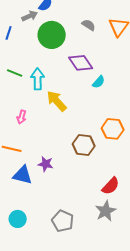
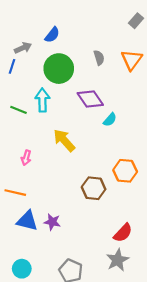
gray arrow: (30, 16) -> (23, 48), moved
gray semicircle: (89, 25) -> (99, 58), turned 40
cyan arrow: (38, 79) -> (42, 100), moved
purple star: (46, 164) -> (52, 222), moved

